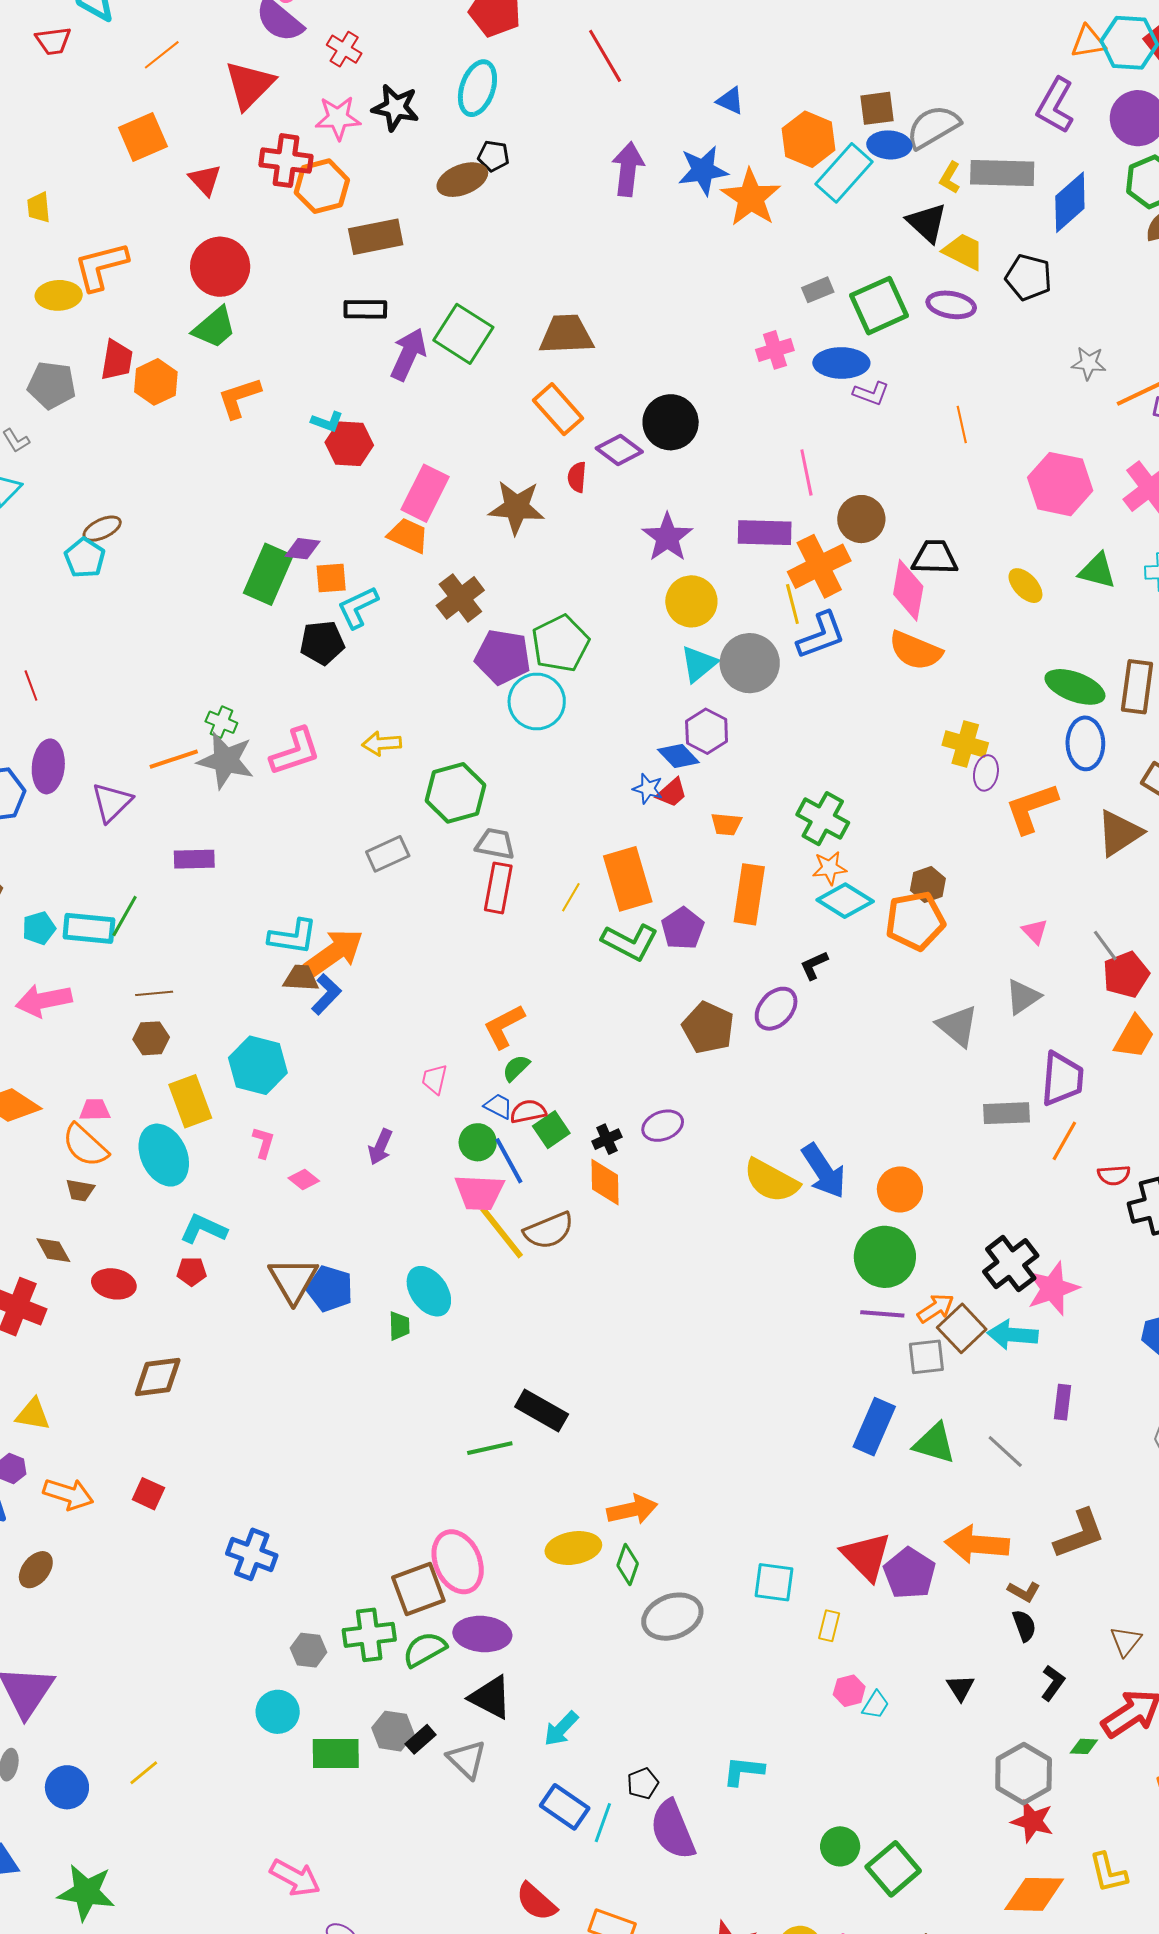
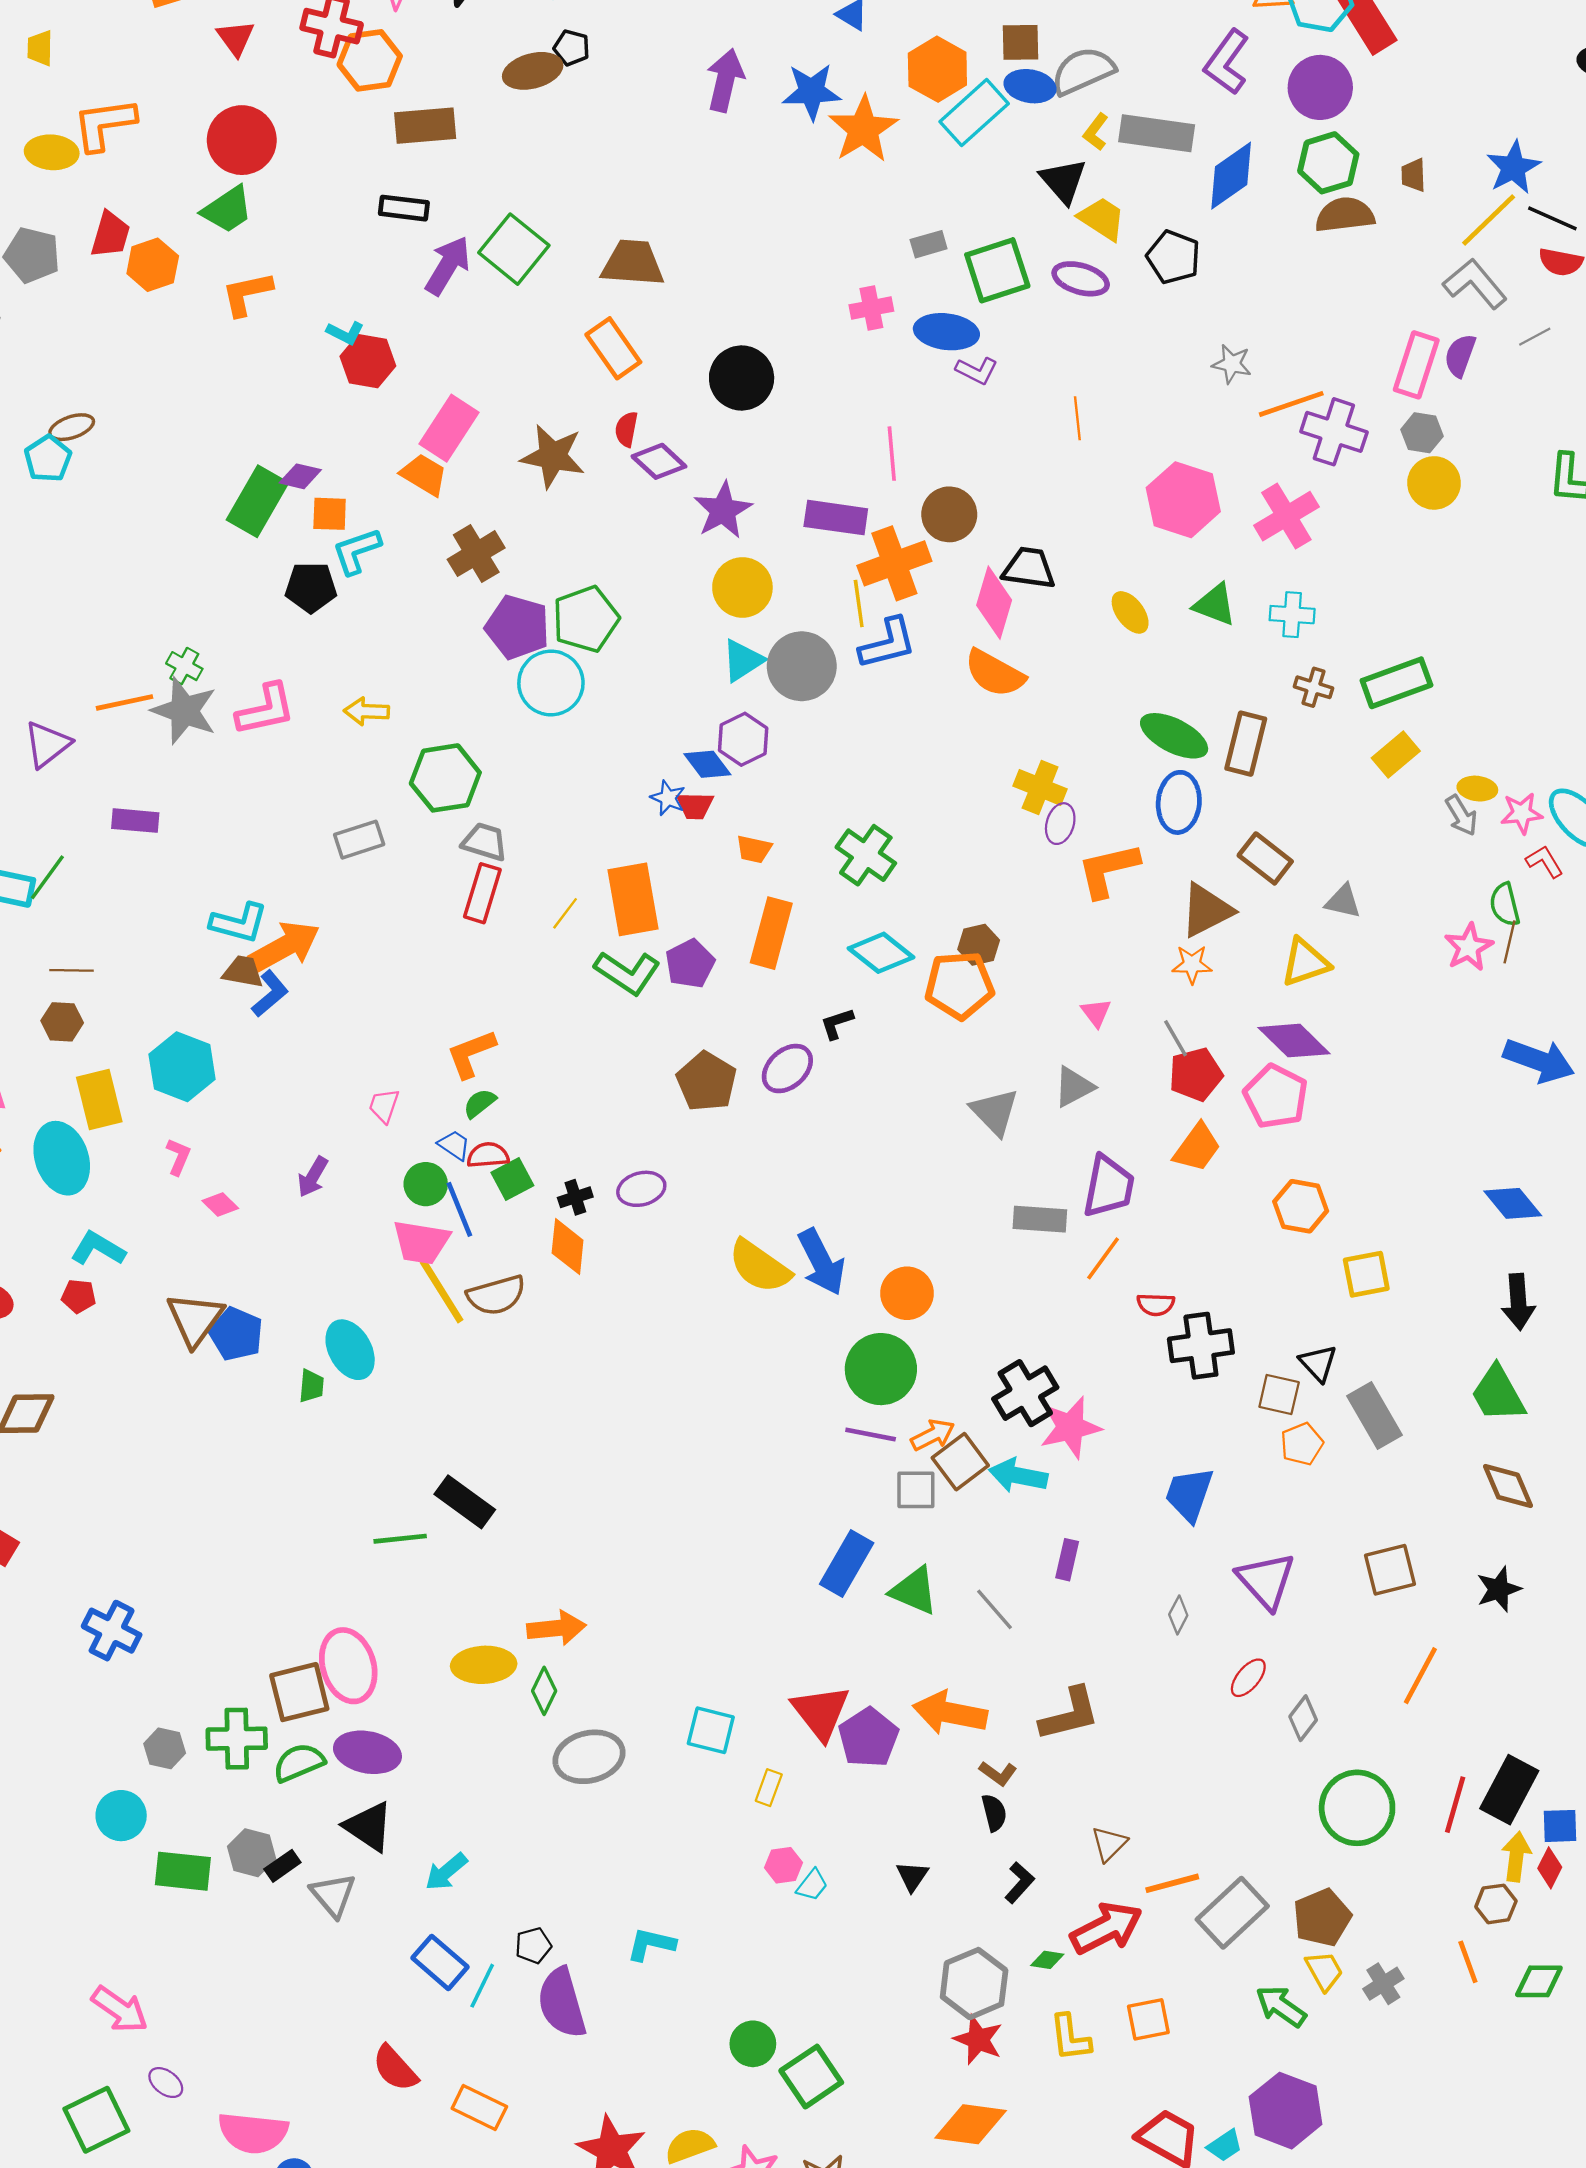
purple diamond: (619, 450) -> (659, 461), moved
red trapezoid: (672, 793) -> (695, 806), turned 36
orange star: (829, 868) -> (1192, 964), moved
yellow L-shape: (1108, 1873) -> (1070, 2038), moved

